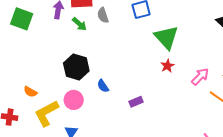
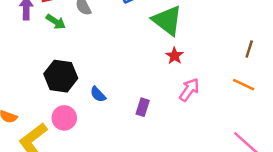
pink arrow: (200, 77) -> (189, 90), moved
purple rectangle: (136, 102) -> (143, 107), turned -40

